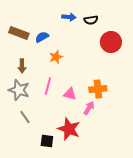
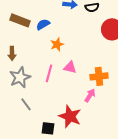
brown arrow: (22, 66) -> (12, 53), moved
gray star: (19, 90) -> (20, 77), turned 30
pink triangle: (70, 94) -> (70, 67), moved

